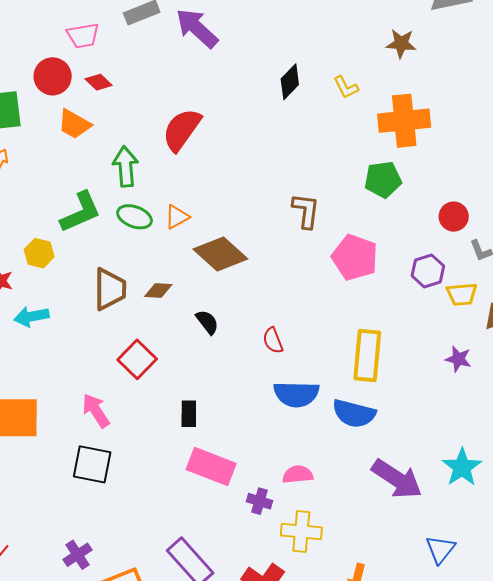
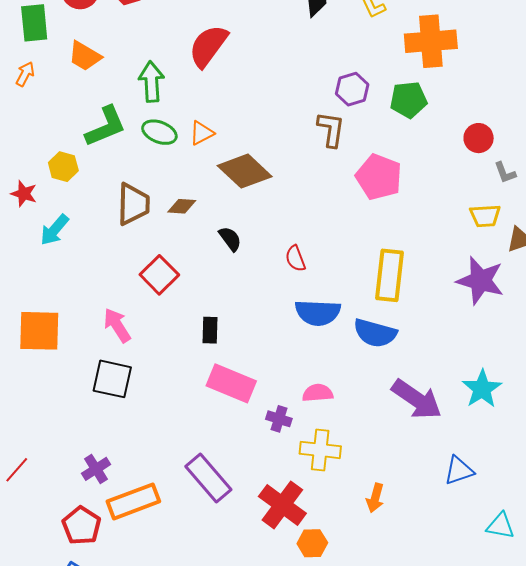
orange trapezoid: (74, 124) -> (85, 56), moved
purple hexagon: (428, 271) -> (352, 89), moved
cyan arrow: (31, 316) -> (54, 230), turned -40
purple star: (458, 359) -> (480, 281), size x1.8
blue triangle: (440, 549) -> (459, 471), turned 32

